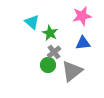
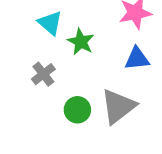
gray cross: (54, 52) -> (43, 74), moved
green circle: (48, 65) -> (77, 110), moved

